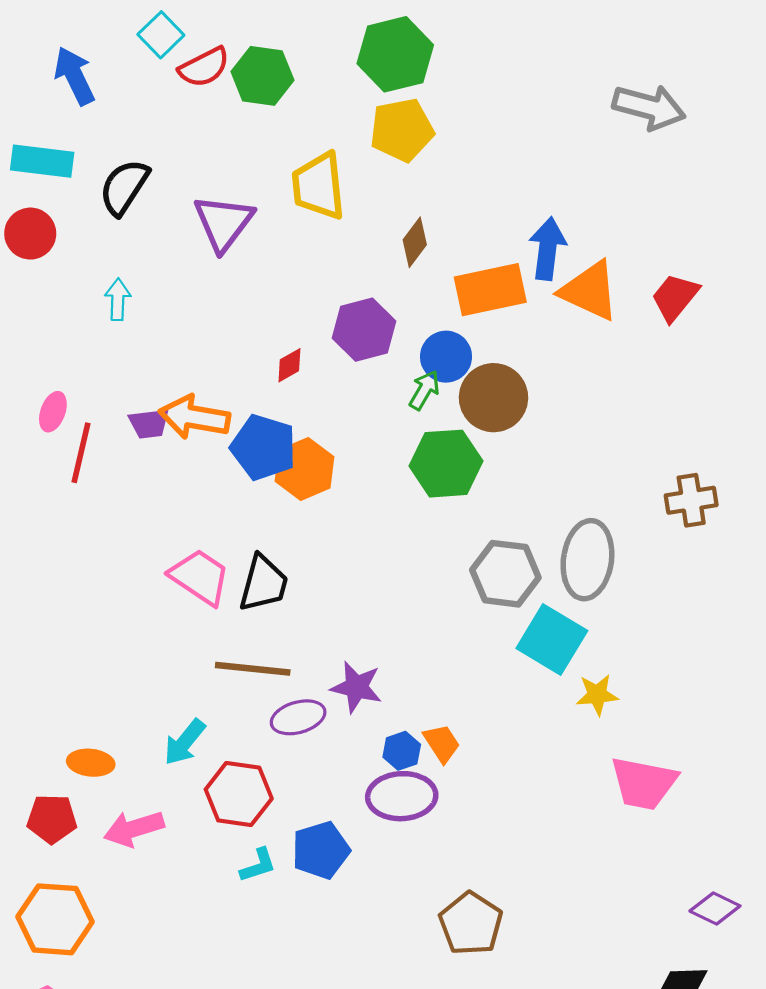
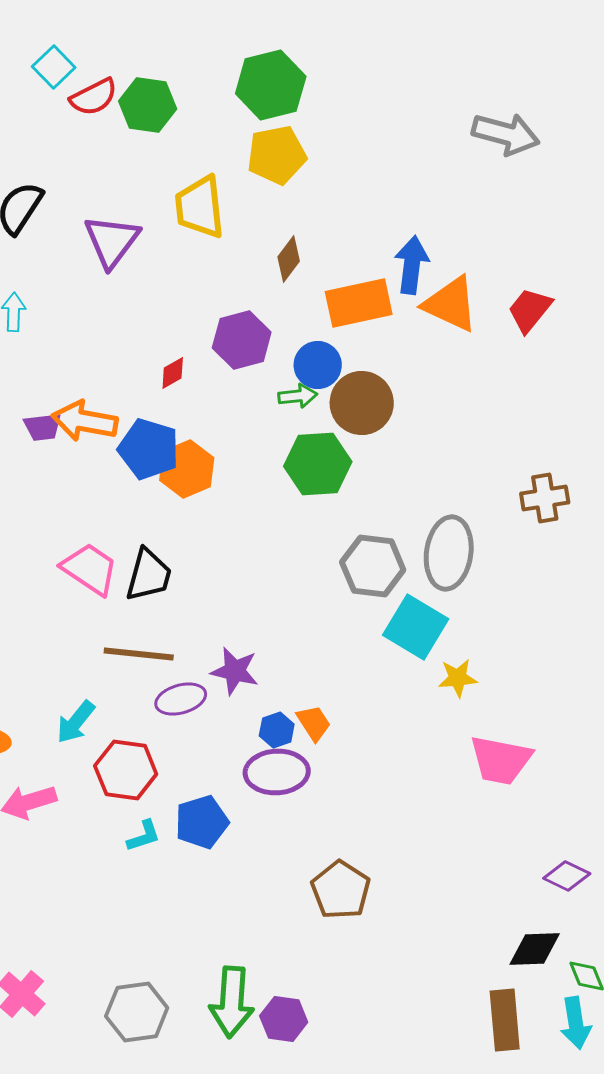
green arrow: (424, 390) -> (298, 396), turned 54

